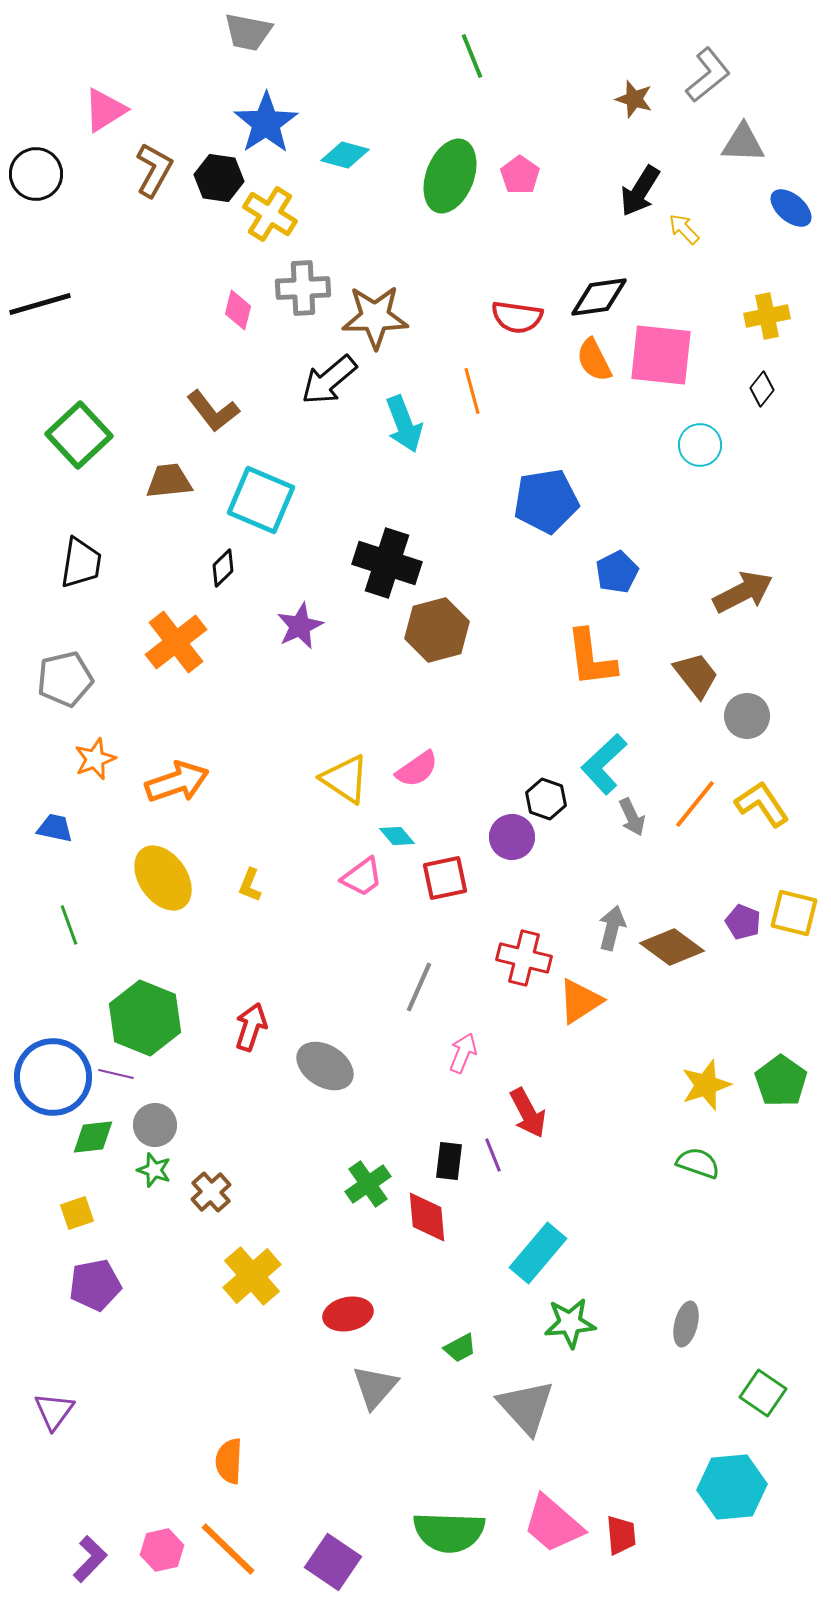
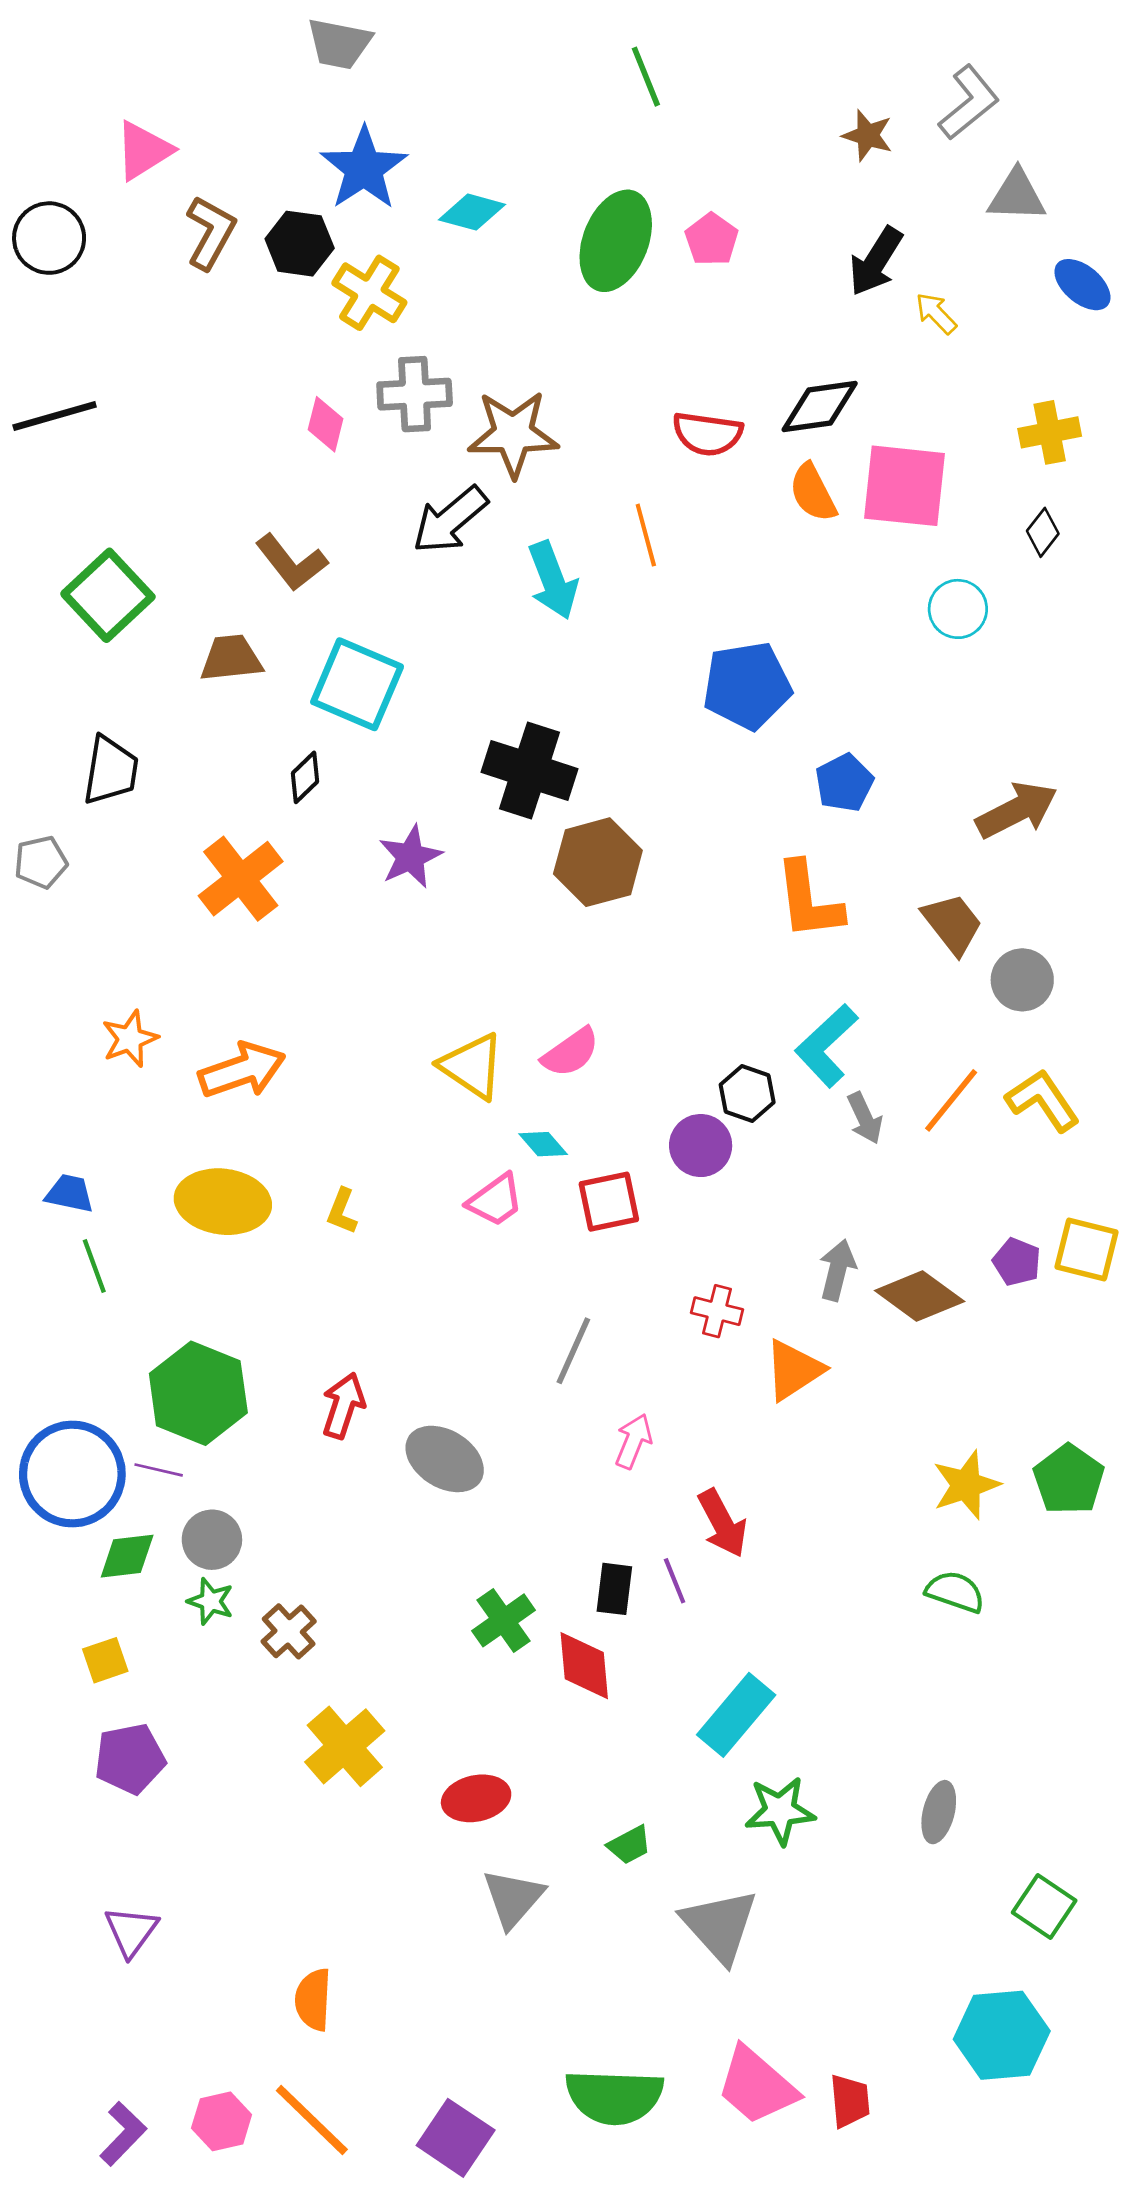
gray pentagon: (65, 679) -> (41, 862), moved, size x0.7
blue trapezoid: (55, 828) -> (70, 1193), moved
yellow ellipse: (163, 878) -> (223, 1202), turned -48
red cross: (524, 958) -> (717, 1311), size x0.7
purple triangle: (54, 1411) -> (131, 1931), moved

